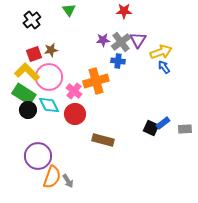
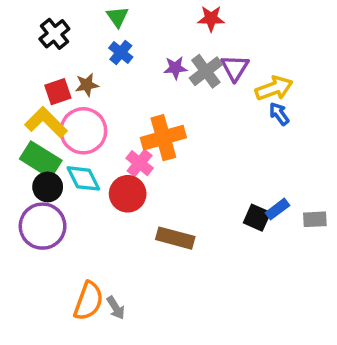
blue cross: (118, 61) -> (121, 53), moved, turned 32
pink cross: (74, 91) -> (140, 163), moved
purple circle: (38, 156) -> (43, 226), moved

